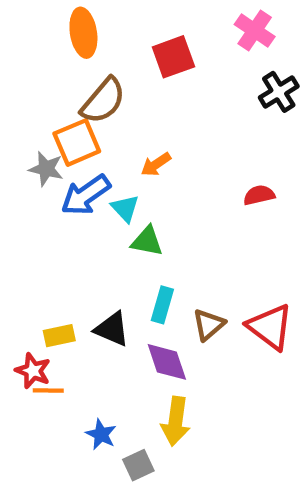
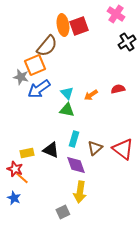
orange ellipse: (83, 33) -> (63, 25), moved
orange arrow: (156, 164) -> (91, 95), moved
cyan triangle: (125, 208) -> (67, 93), moved
orange line: (48, 390) -> (22, 178), turned 40
blue star: (101, 434) -> (14, 198), moved

